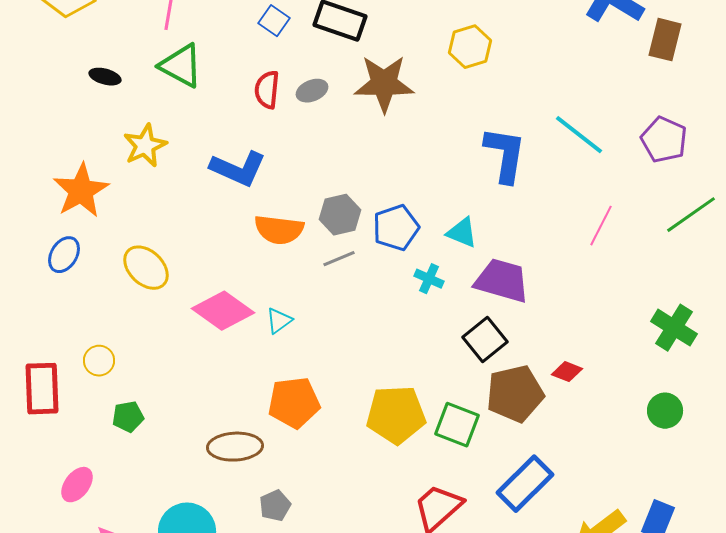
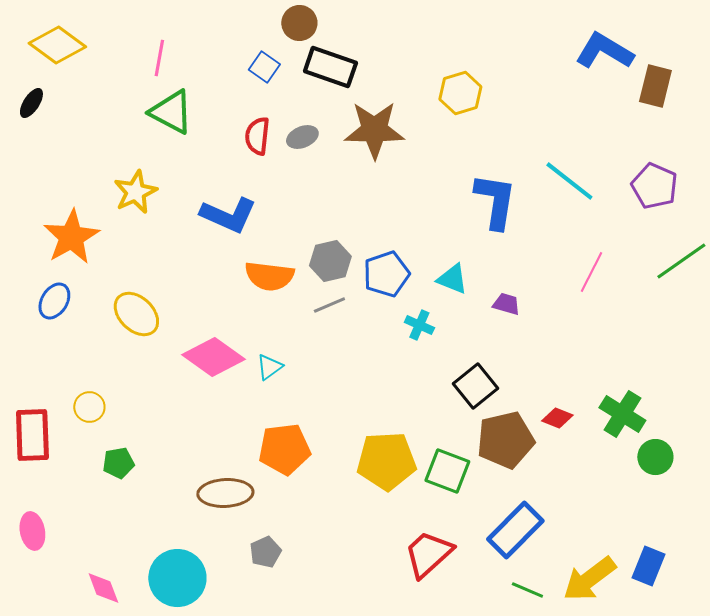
black ellipse: (105, 77) -> (31, 103), moved, turned -72
purple trapezoid: (502, 281) -> (506, 304), moved, size x0.5
green cross: (674, 328) -> (622, 414), moved
pink ellipse: (77, 485) -> (32, 531), moved, turned -48

